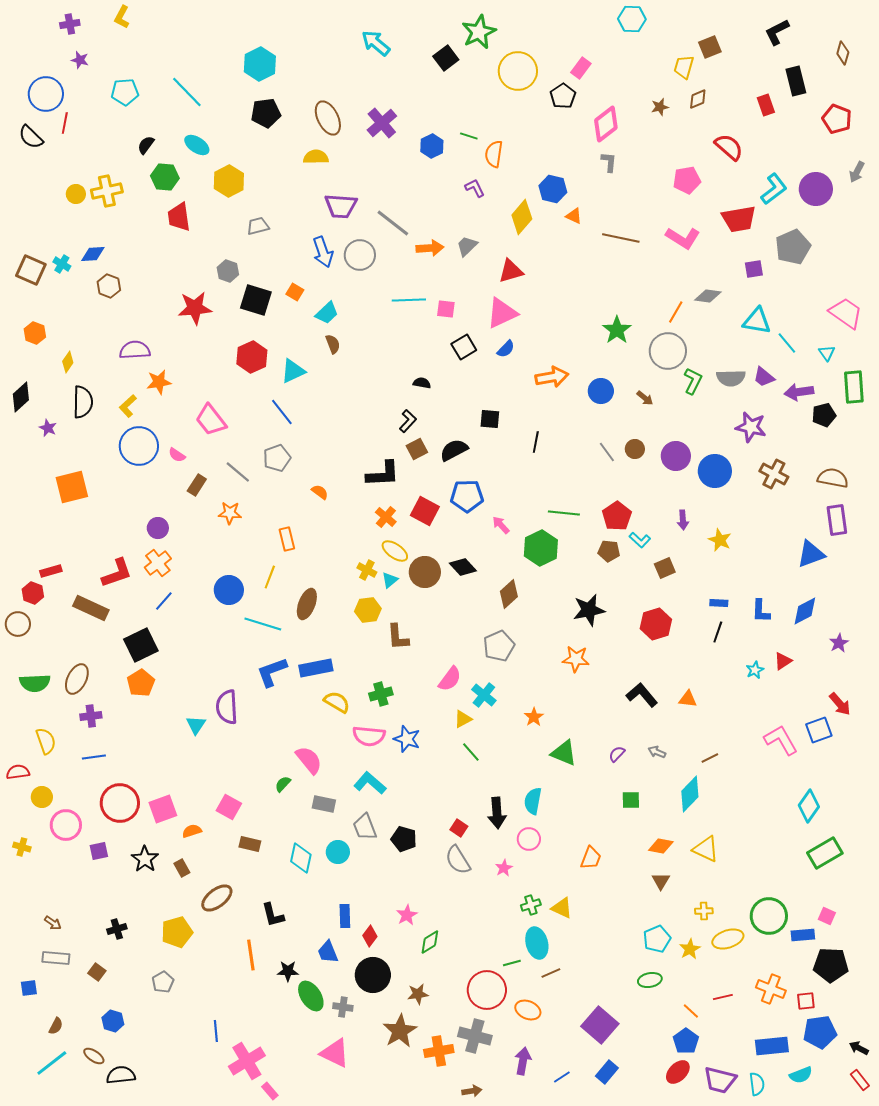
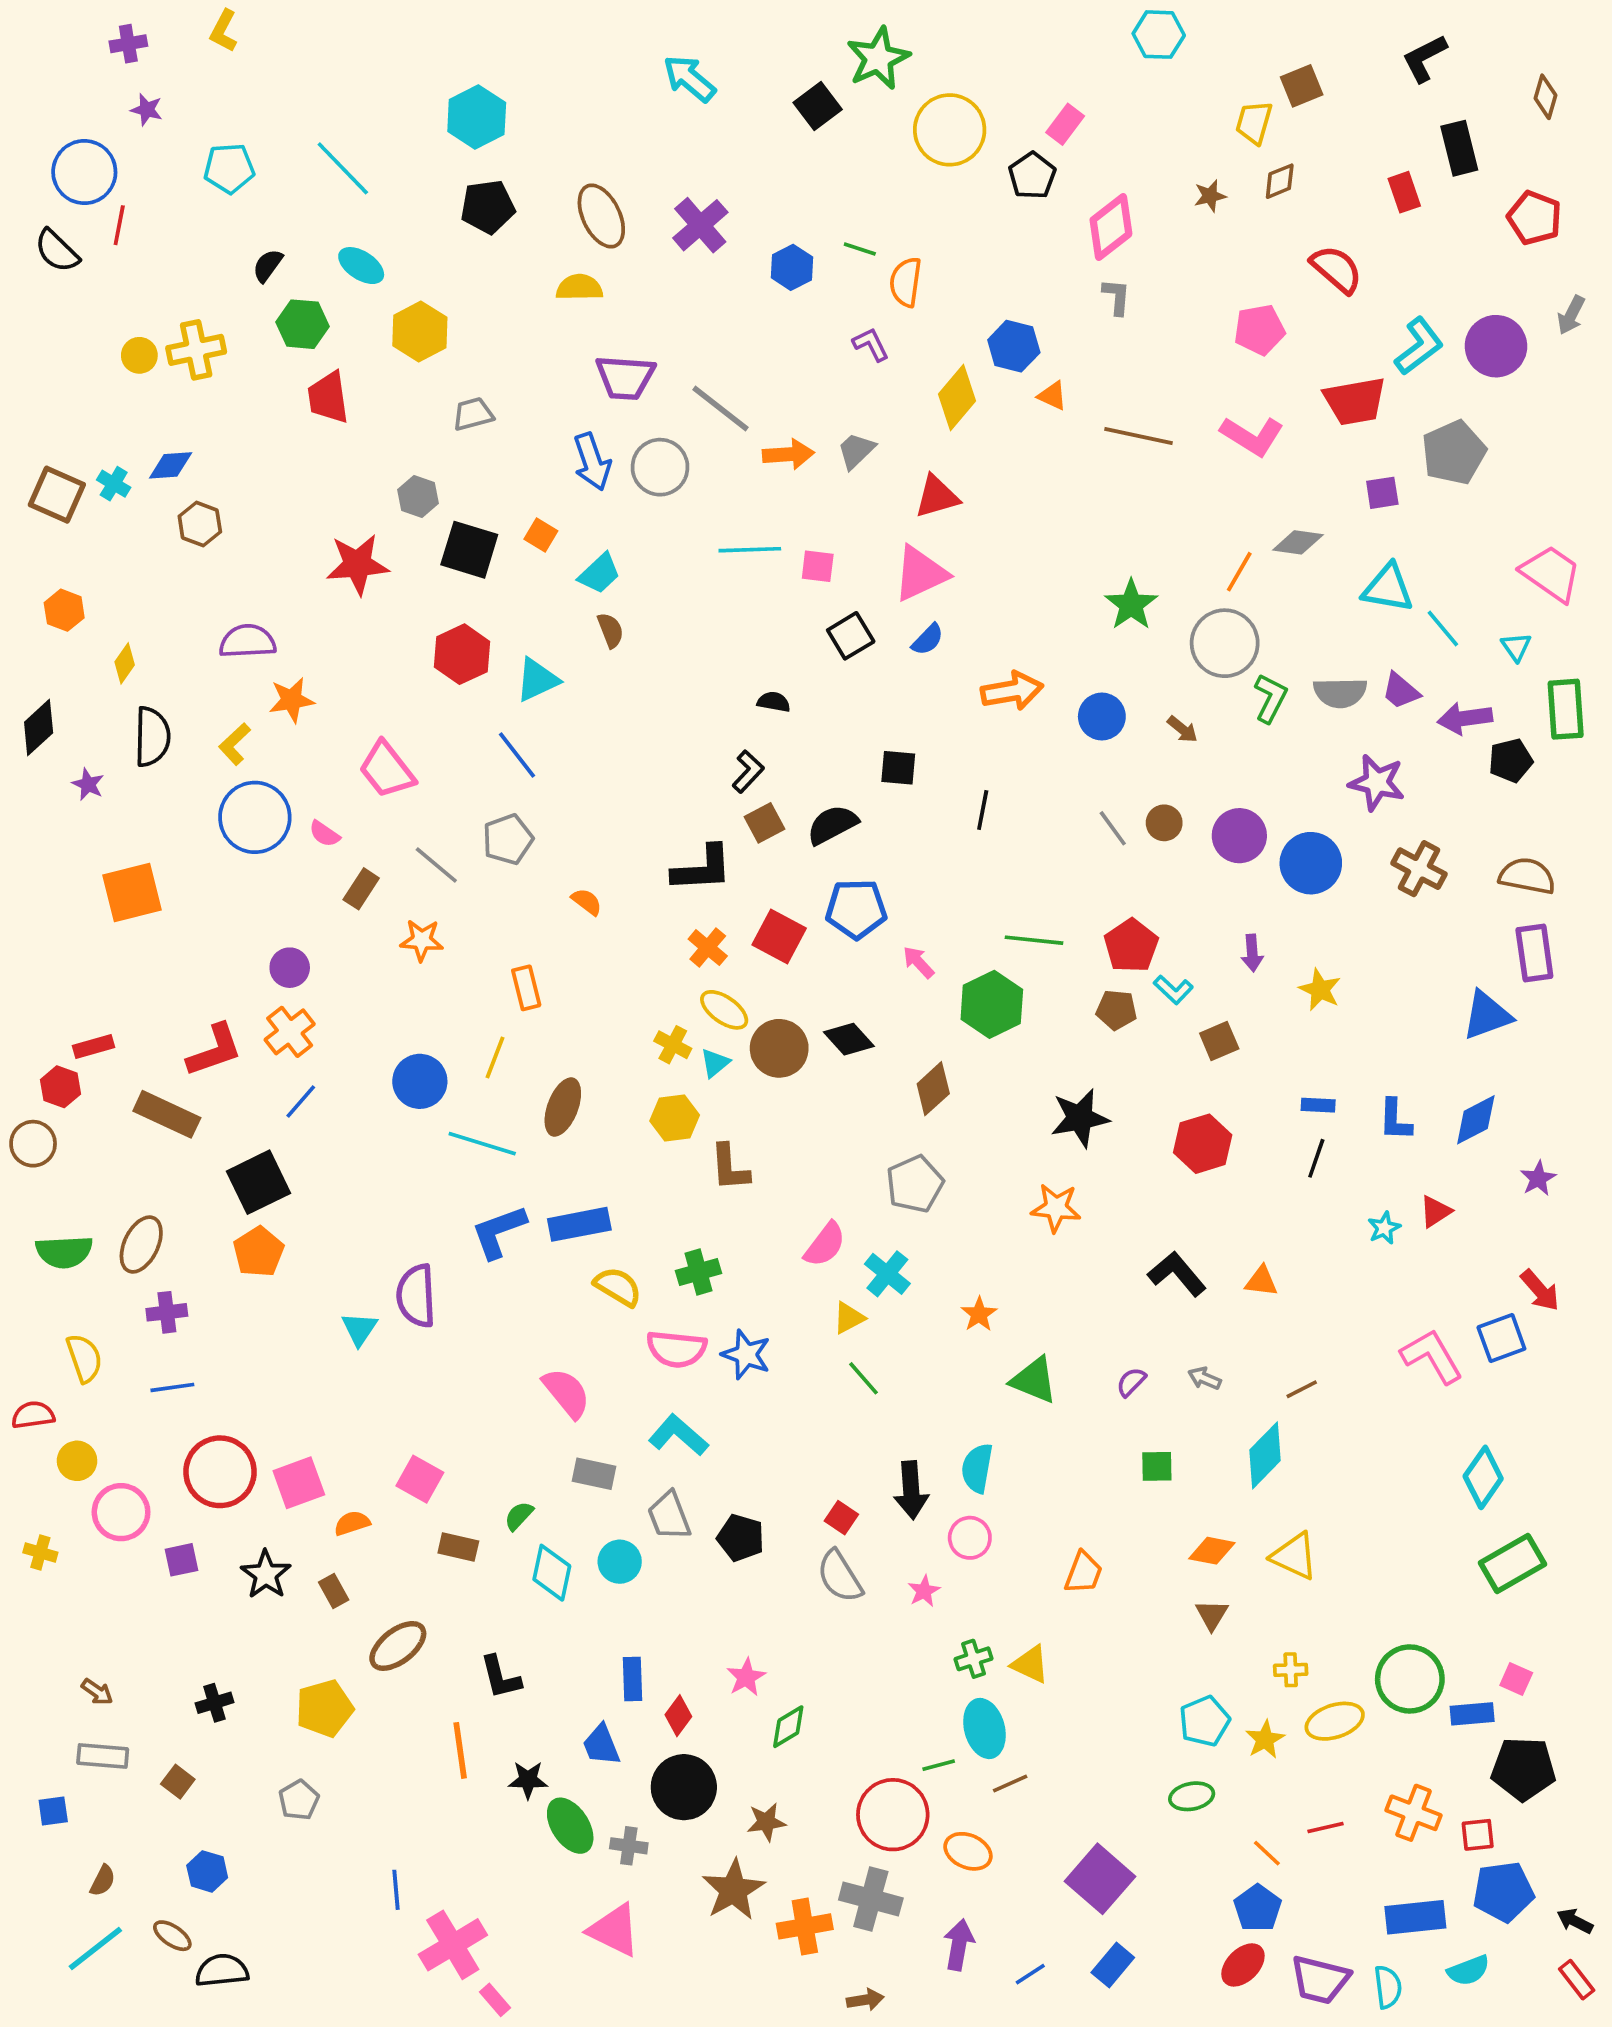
green semicircle: (283, 784) -> (519, 1516), moved

